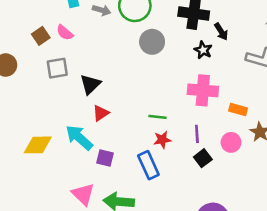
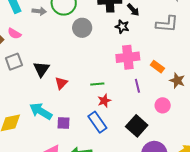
orange rectangle: (238, 109) -> (157, 67), turned 32
red triangle: (101, 113) -> (61, 83), moved
purple line: (197, 134) -> (137, 86), moved
pink circle: (231, 142) -> (163, 105), moved
black square: (203, 158) -> (137, 126), moved, size x1.5

